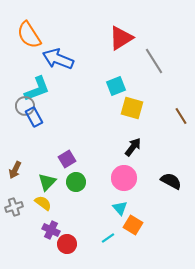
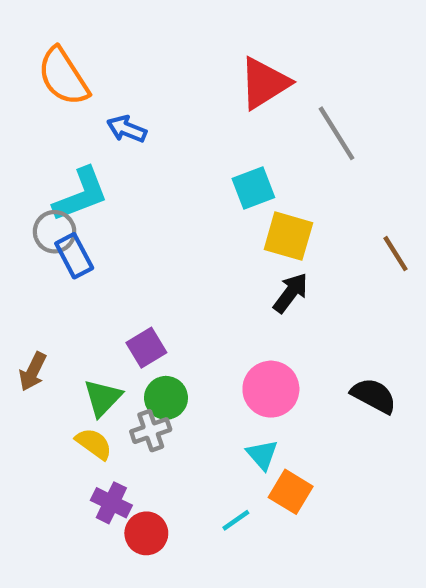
blue arrow: (58, 59) -> (127, 129), size x0.6
black arrow: (133, 147) -> (291, 293), moved
gray cross: (14, 207) -> (151, 431), moved

